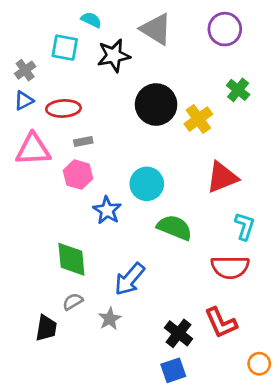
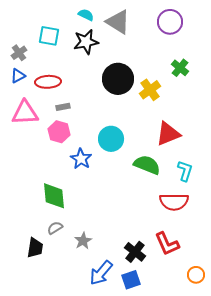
cyan semicircle: (91, 20) -> (86, 15), moved
green semicircle: (175, 228) -> (147, 165), moved
blue arrow: (130, 279) -> (101, 273), moved

